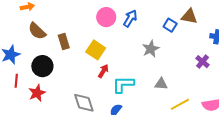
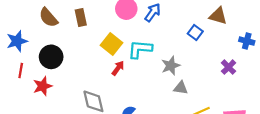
blue square: (170, 25) -> (195, 32), moved
brown rectangle: (64, 41) -> (81, 17), moved
gray star: (151, 49) -> (171, 66), moved
cyan L-shape: (123, 84) -> (140, 49), moved

